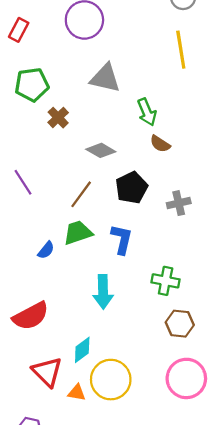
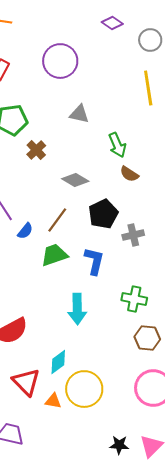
gray triangle: (105, 78) -> (79, 114), size x0.7
gray cross: (179, 203) -> (133, 235), moved
blue semicircle: (46, 250) -> (25, 231), moved

